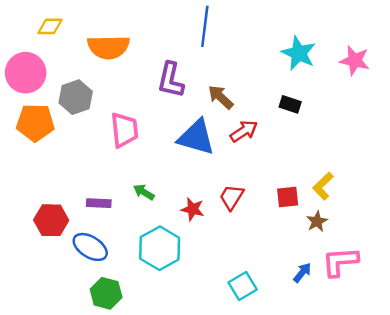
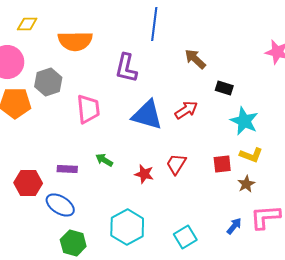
cyan star: (299, 53) -> (244, 121), moved
brown arrow: (221, 97) -> (195, 59), moved
yellow L-shape: (323, 186) -> (251, 155), turned -115
cyan hexagon: (160, 248) -> (127, 227), moved

